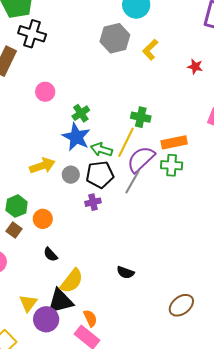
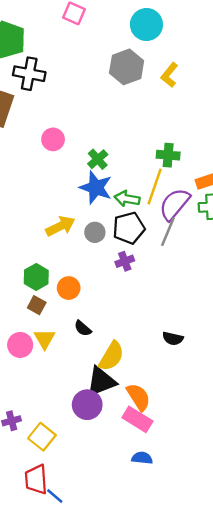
yellow triangle: (28, 303) -> (45, 339), moved
orange semicircle: (90, 318) -> (139, 397), size x1.4

